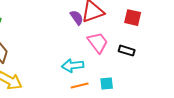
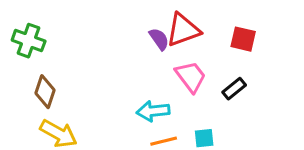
black rectangle: (127, 51) -> (234, 89), turned -56

